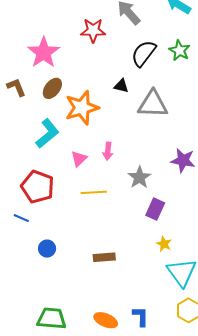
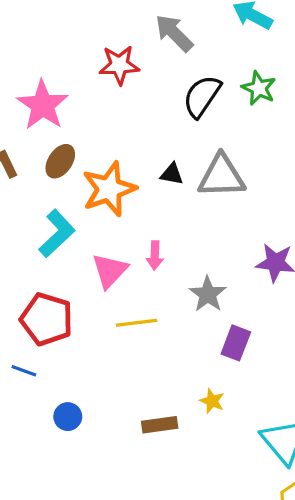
black triangle: (121, 86) -> (172, 174), moved
pink triangle: (79, 159) -> (110, 271), size x1.4
yellow star: (164, 244) -> (212, 401), moved

